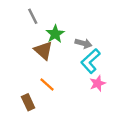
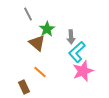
gray arrow: (83, 43) -> (71, 37), turned 72
pink star: (98, 83) -> (83, 71), size x1.5

